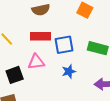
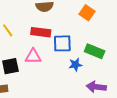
blue star: (69, 71) -> (75, 65), moved

